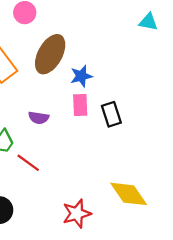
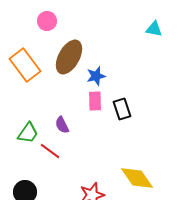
purple semicircle: (39, 118) -> (62, 125), moved, turned 54

